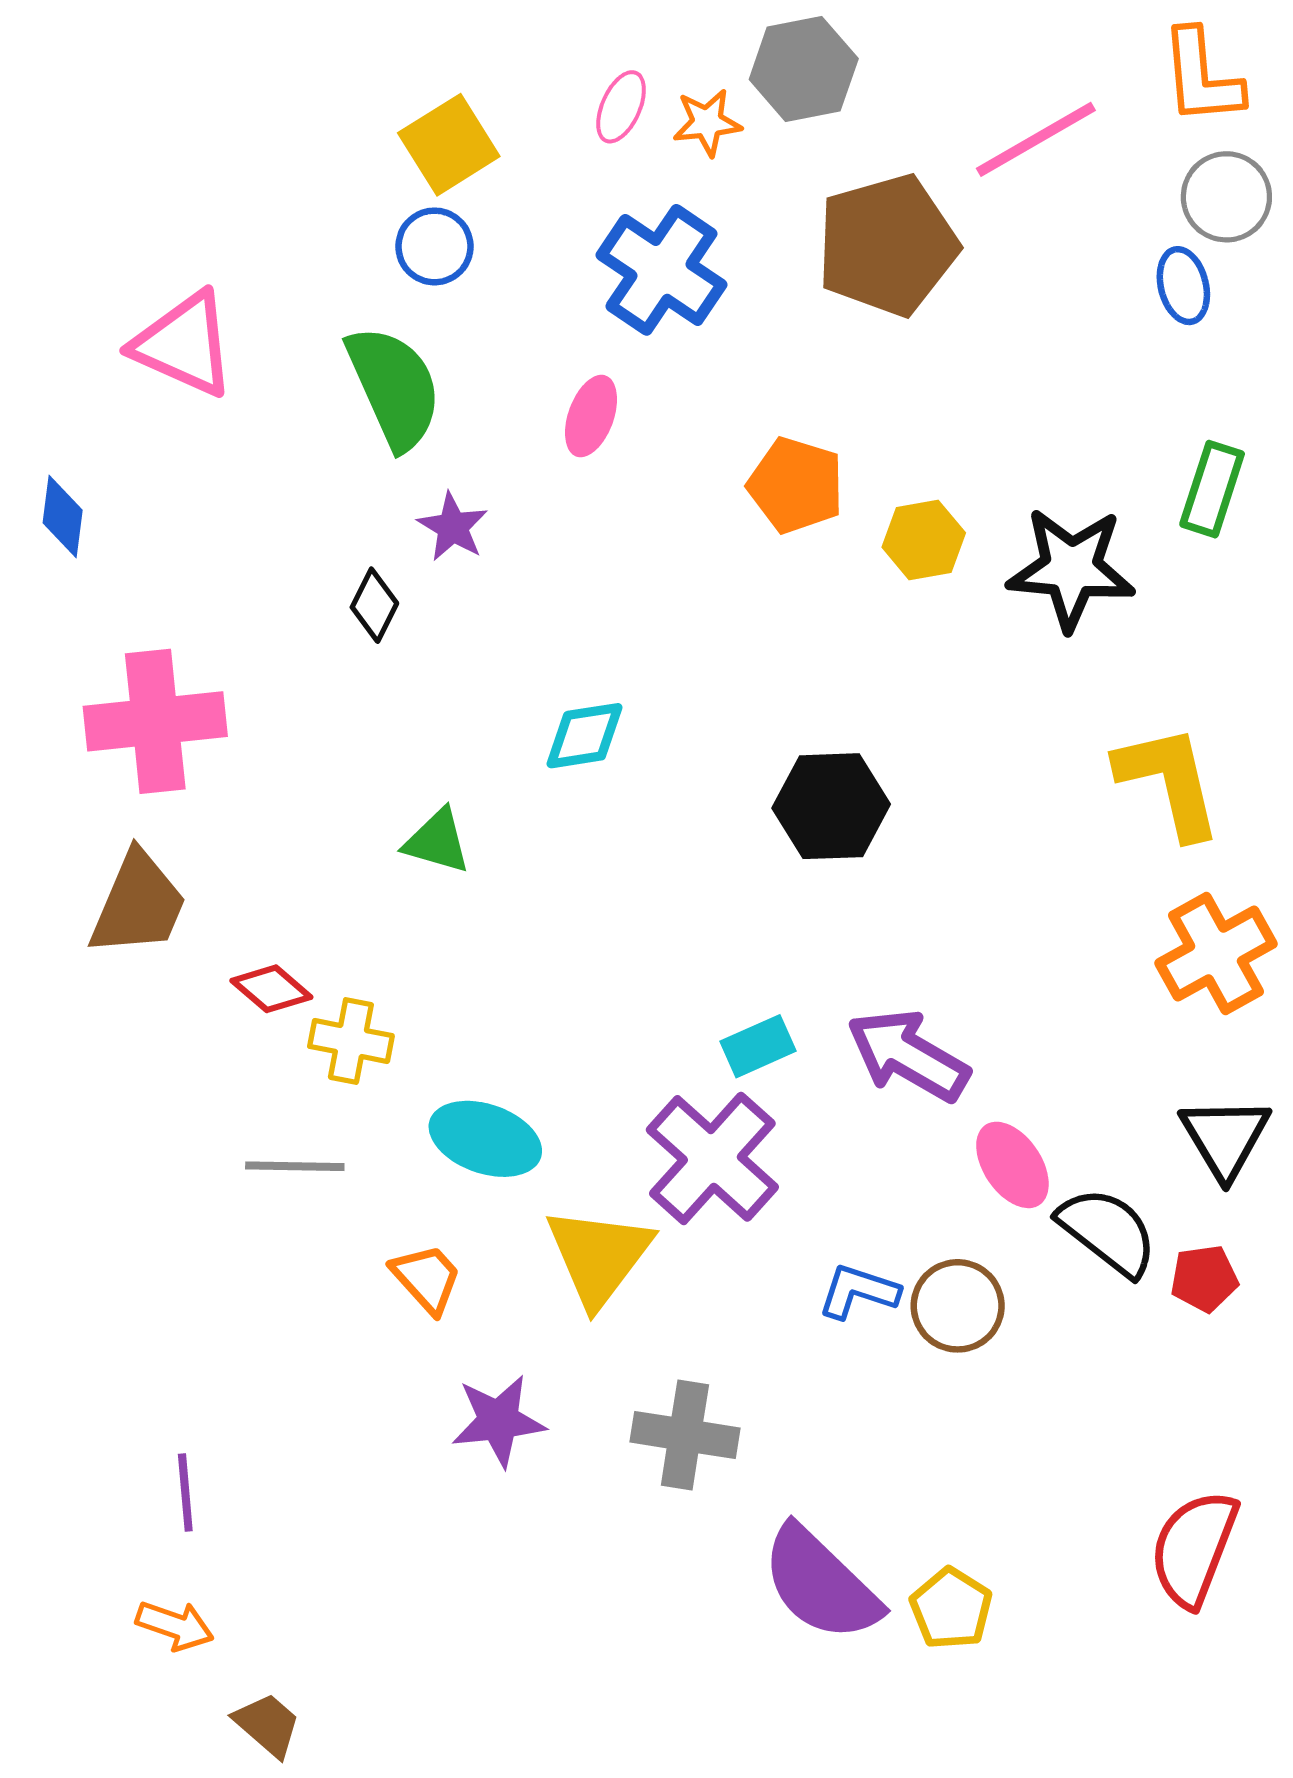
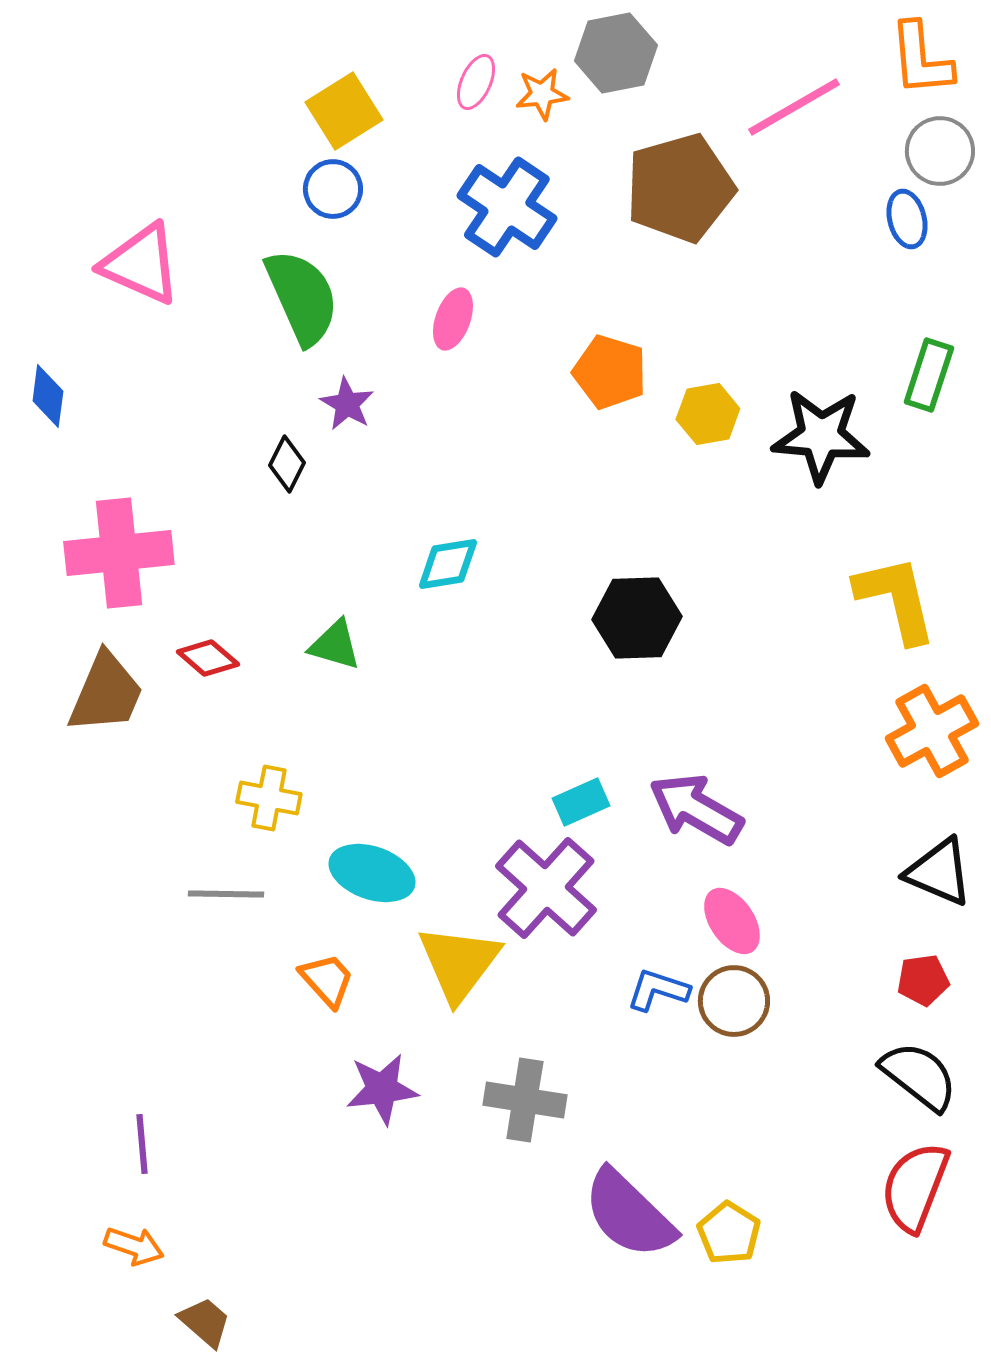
red diamond: (271, 989) -> (208, 658), moved
black triangle: (1225, 1138) -> (939, 872), turned -36
pink ellipse: (1012, 1165) -> (732, 921), moved
black semicircle: (1108, 1231) -> (919, 1076), moved

